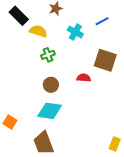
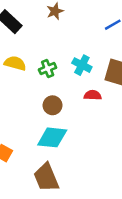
yellow semicircle: (38, 31) -> (15, 63), moved
cyan cross: (75, 32) -> (82, 65), moved

